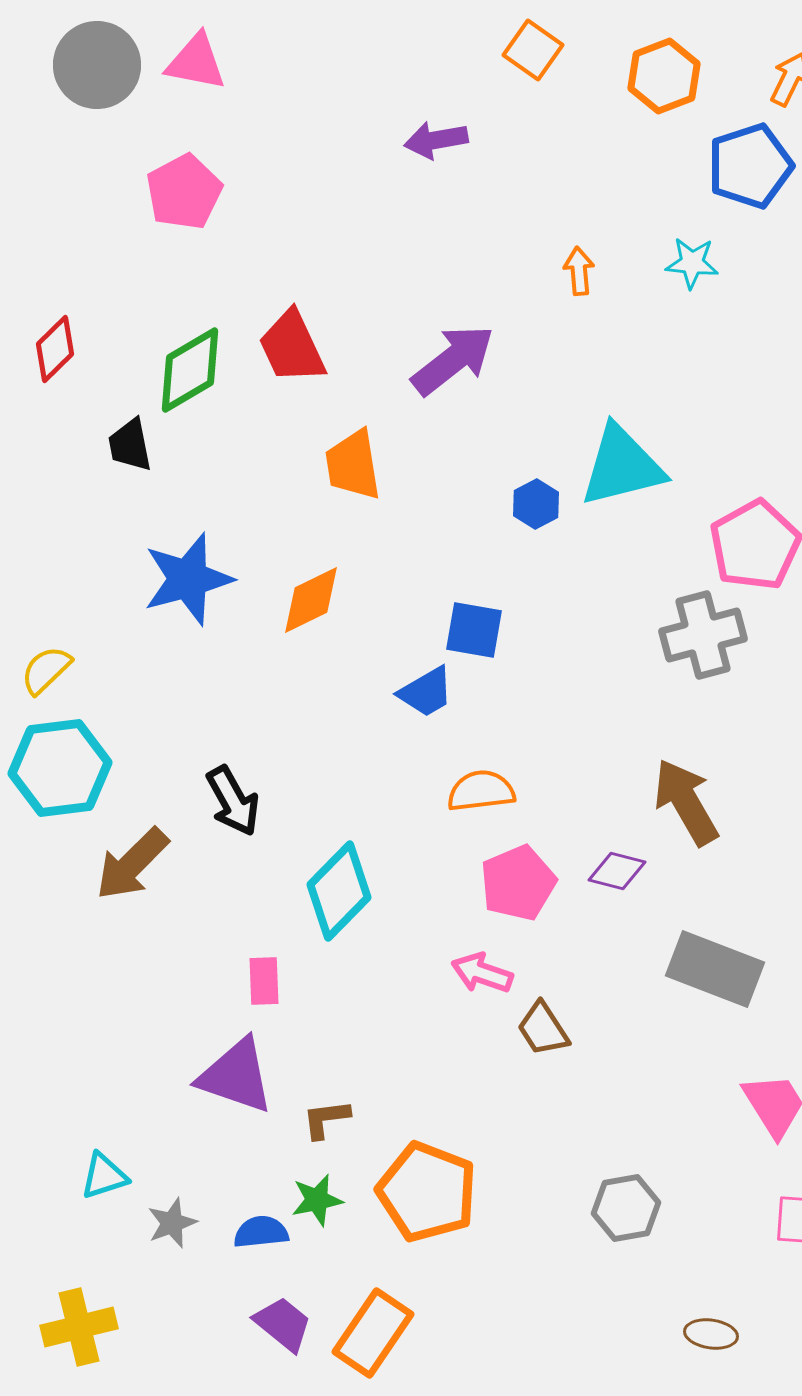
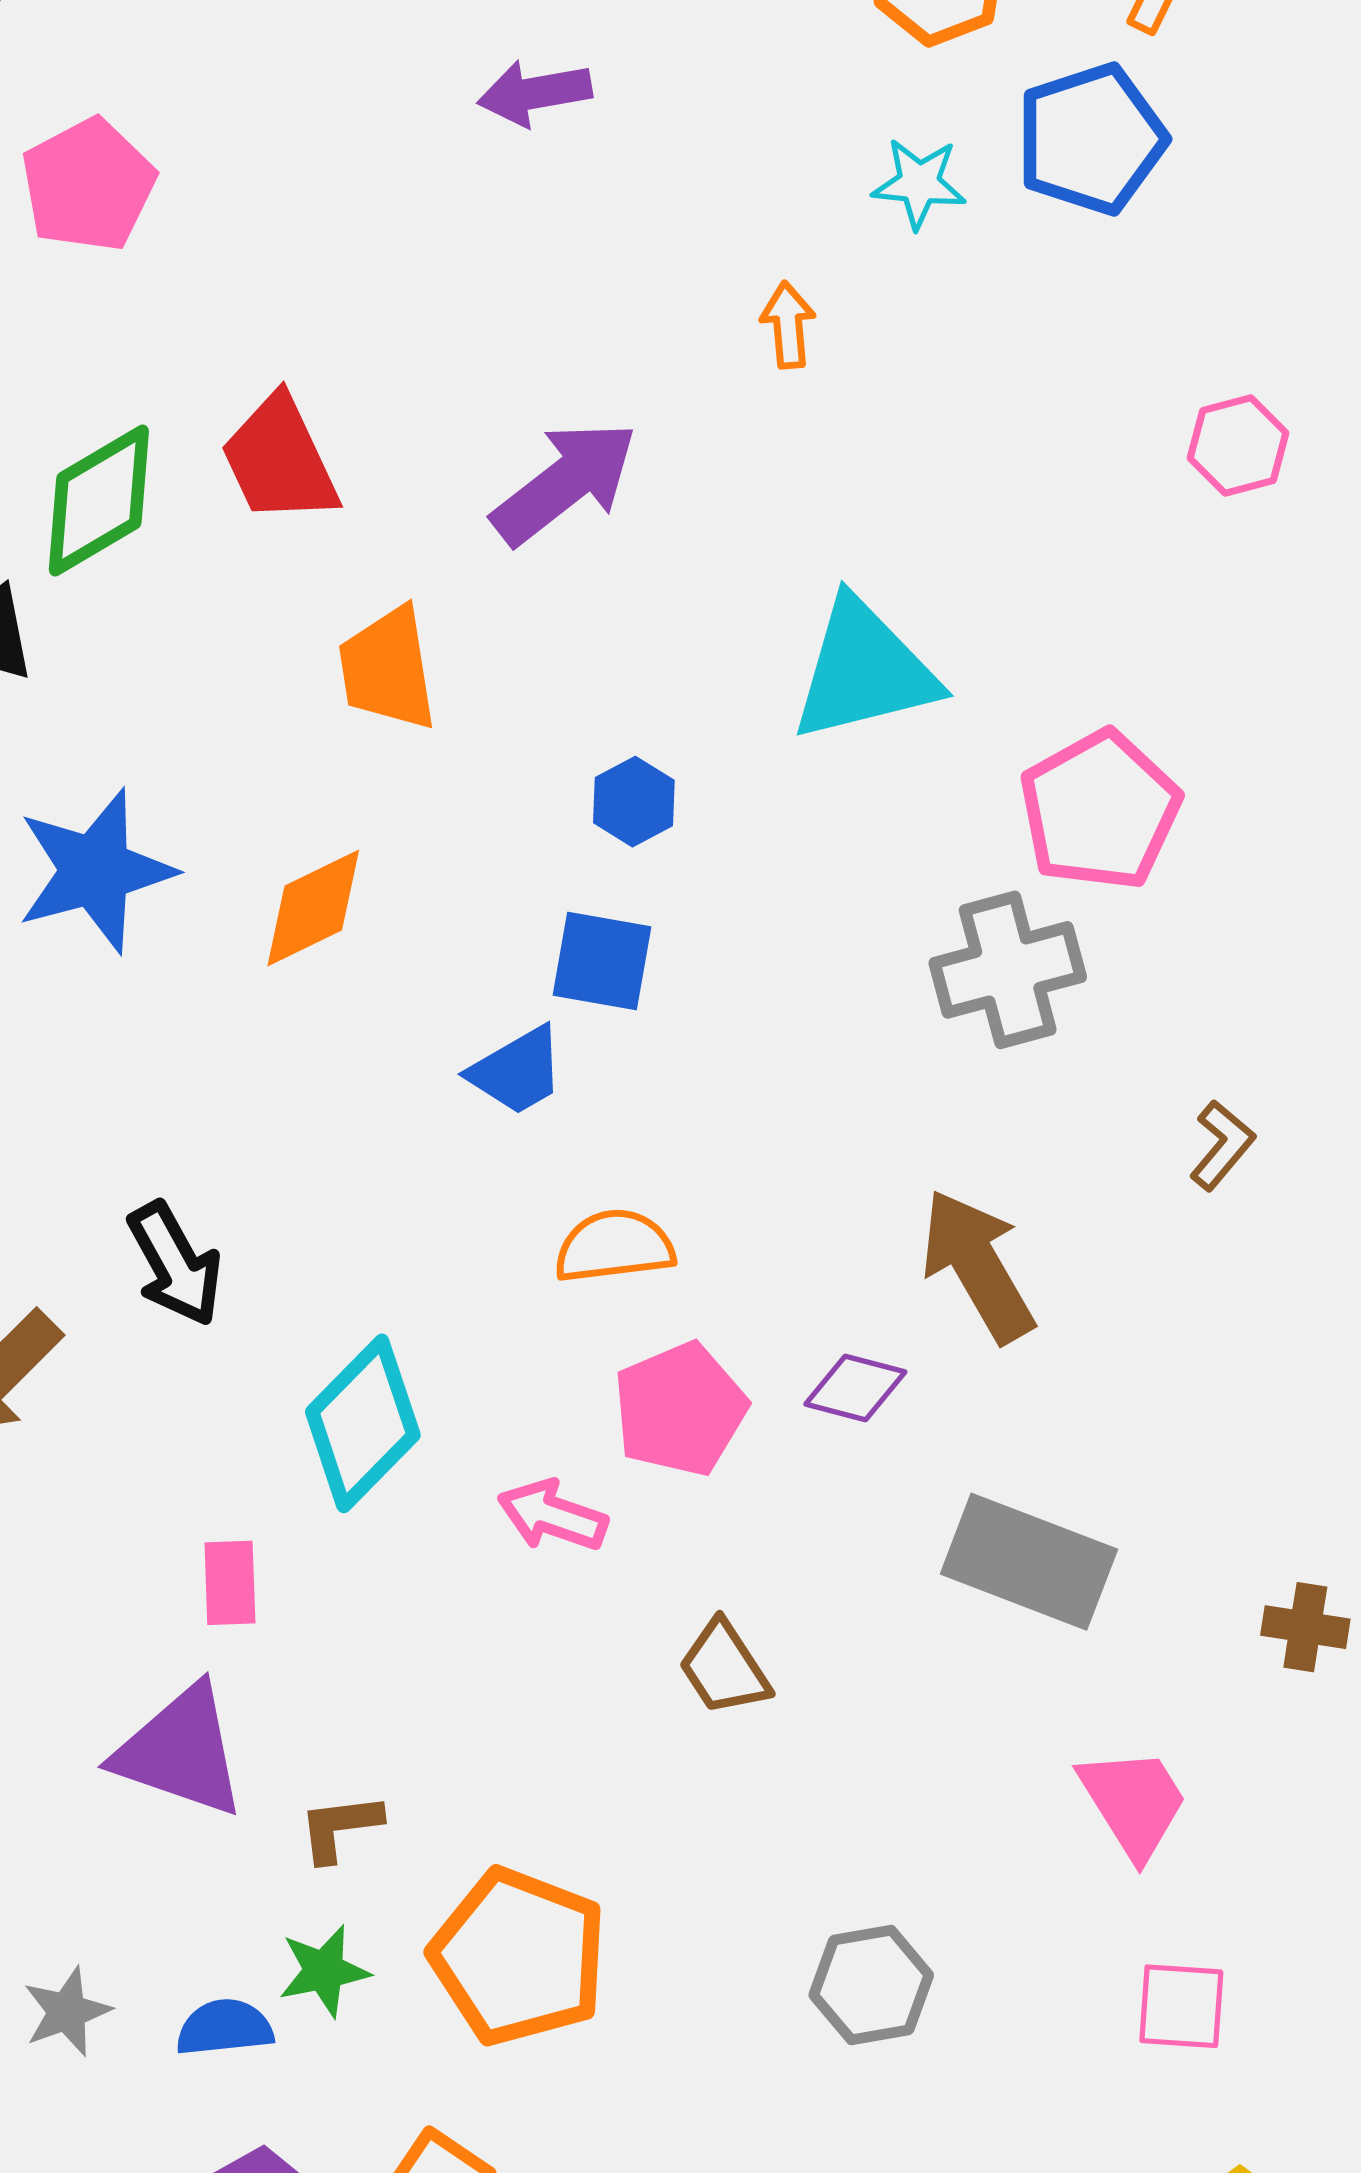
cyan star: (692, 263) -> (919, 183), moved
blue hexagon: (536, 504) -> (634, 802), moved
pink arrow: (482, 973) -> (552, 1516), moved

